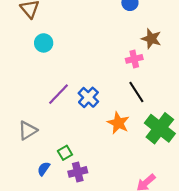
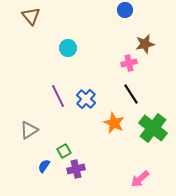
brown star: (151, 39) -> (145, 44), turned -30
cyan circle: (44, 43) -> (68, 48), moved
purple line: (59, 94) -> (58, 96), turned -70

